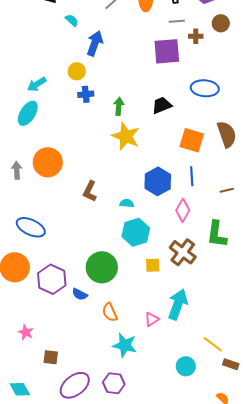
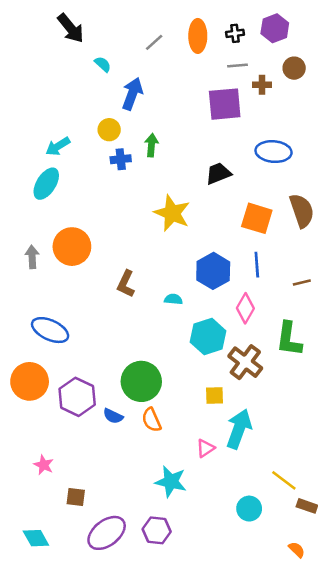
green arrow: (119, 106) -> (152, 145), moved
cyan hexagon: (136, 232) -> (208, 336), moved
yellow square: (153, 265) -> (214, 396), moved
orange semicircle: (110, 312) -> (152, 420), moved

